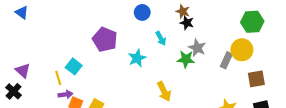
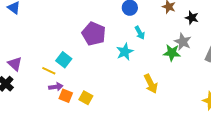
black star: (187, 23) -> (192, 18), moved
cyan arrow: (161, 38) -> (140, 33), moved
yellow line: (58, 78) -> (49, 71), turned -48

